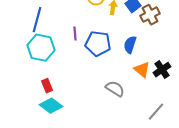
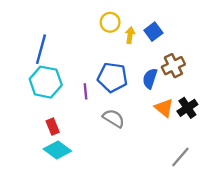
brown cross: (150, 15) -> (173, 66), moved
purple line: (75, 34) -> (85, 91), moved
gray semicircle: (115, 89) -> (114, 118), moved

